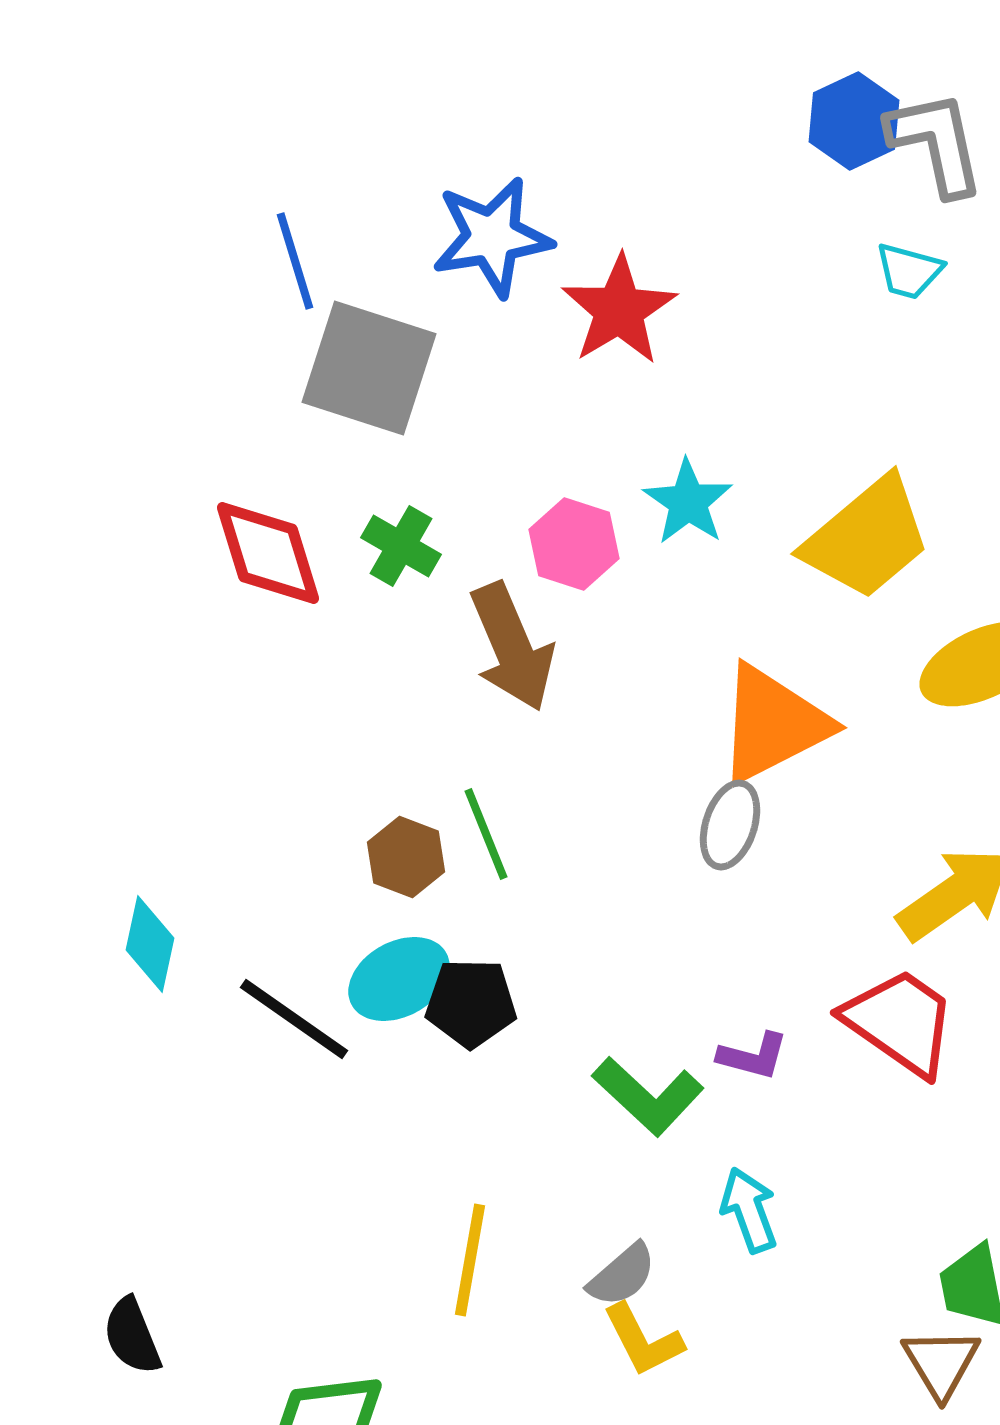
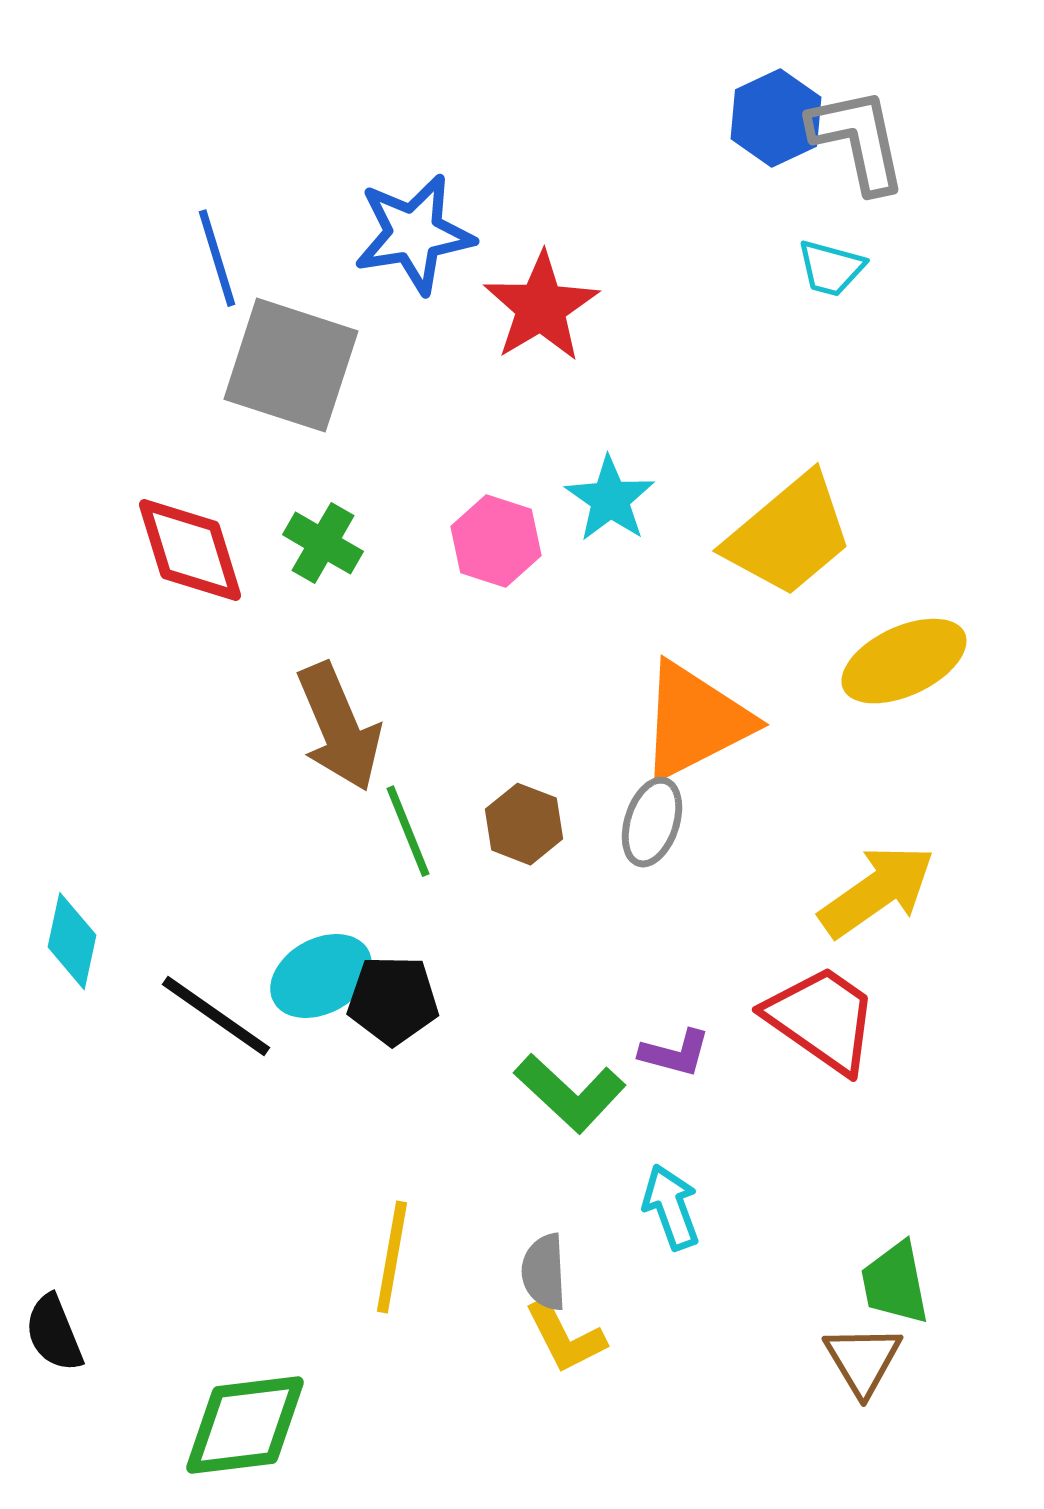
brown arrow: (512, 647) -> (339, 727), moved
brown hexagon: (406, 857) -> (524, 824), moved
gray semicircle: (622, 1275) -> (544, 1272), turned 128

